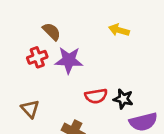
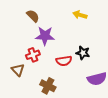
red cross: (37, 57) -> (33, 55), moved
black star: (123, 99) -> (83, 53), moved

